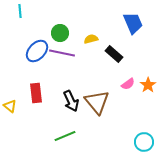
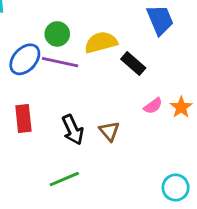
yellow semicircle: (91, 39) -> (101, 42), size x1.6
brown triangle: (97, 102) -> (109, 131), size x0.6

